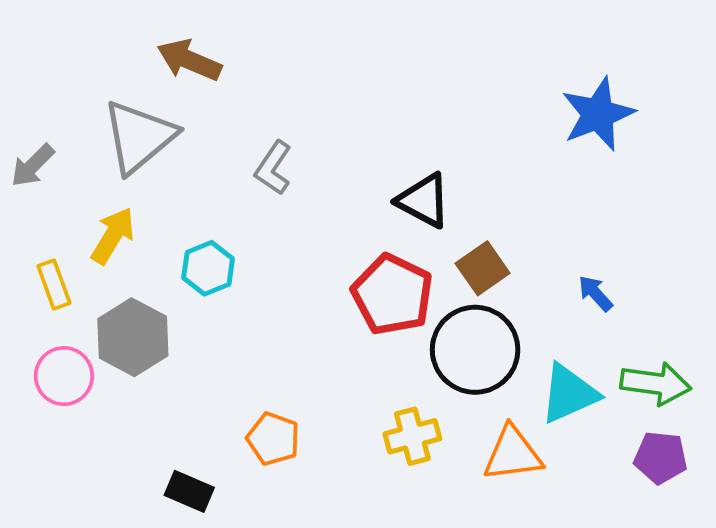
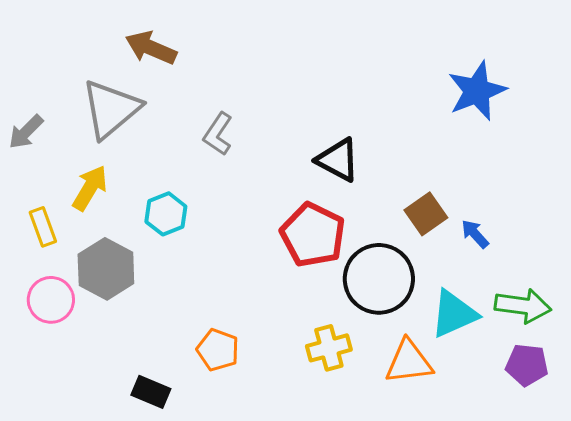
brown square: (483, 268) -> (426, 214), moved

